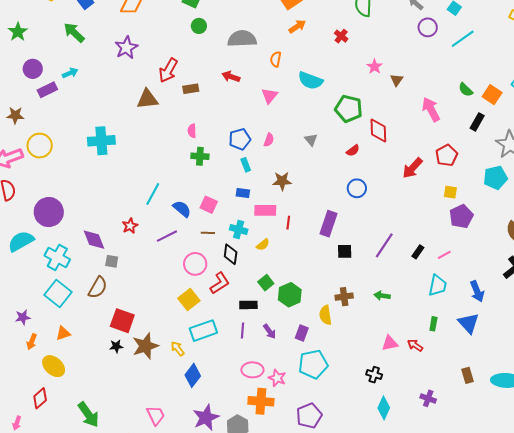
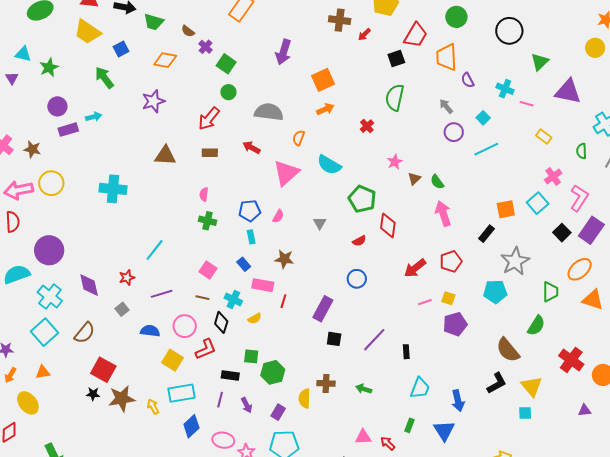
red arrow: (168, 70) -> (209, 118), moved
green semicircle: (466, 90) -> (437, 182), moved
orange square: (492, 95) -> (506, 209), turned 36
pink triangle: (269, 96) -> (286, 173), size x1.6
blue rectangle: (243, 193) -> (244, 264), turned 32
blue semicircle: (182, 209) -> (150, 331), moved, turned -42
black rectangle: (418, 252) -> (406, 352), turned -48
pink line: (444, 255) -> (425, 302), moved
gray square: (112, 261) -> (122, 309), moved, turned 32
green square: (266, 283) -> (251, 356), turned 35
yellow square: (189, 300) -> (172, 360), turned -30
blue diamond: (193, 375) -> (191, 426), moved

